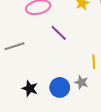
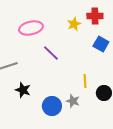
black star: (30, 88) -> (23, 90), moved

